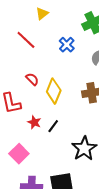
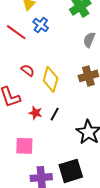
blue cross: (67, 45) -> (41, 25), moved
pink square: (19, 154) -> (24, 146), turned -36

